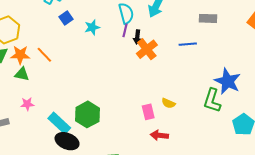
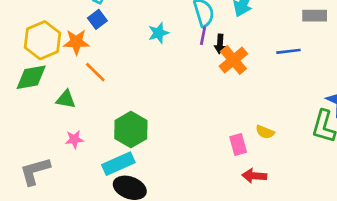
blue square: (66, 18) -> (97, 19), moved
orange star: (20, 55) -> (76, 42), moved
green hexagon: (87, 114) -> (131, 130), moved
cyan rectangle: (59, 123) -> (118, 164), turned -65

